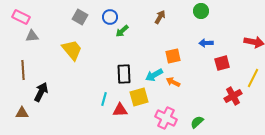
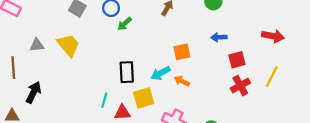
gray triangle: (32, 36) -> (37, 45), moved
red cross: (233, 96) -> (240, 86), moved

